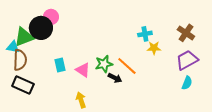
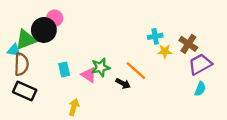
brown cross: (186, 33) -> (188, 44), moved
green star: (104, 64) -> (101, 67), moved
yellow arrow: (81, 100) -> (74, 107), moved, turned 35

